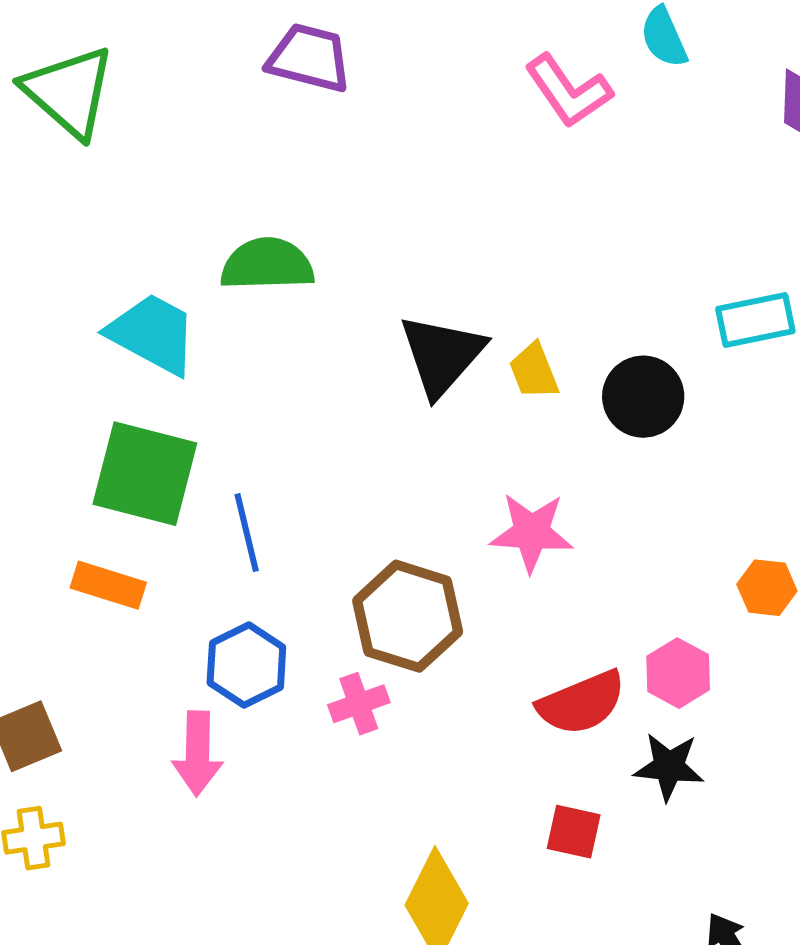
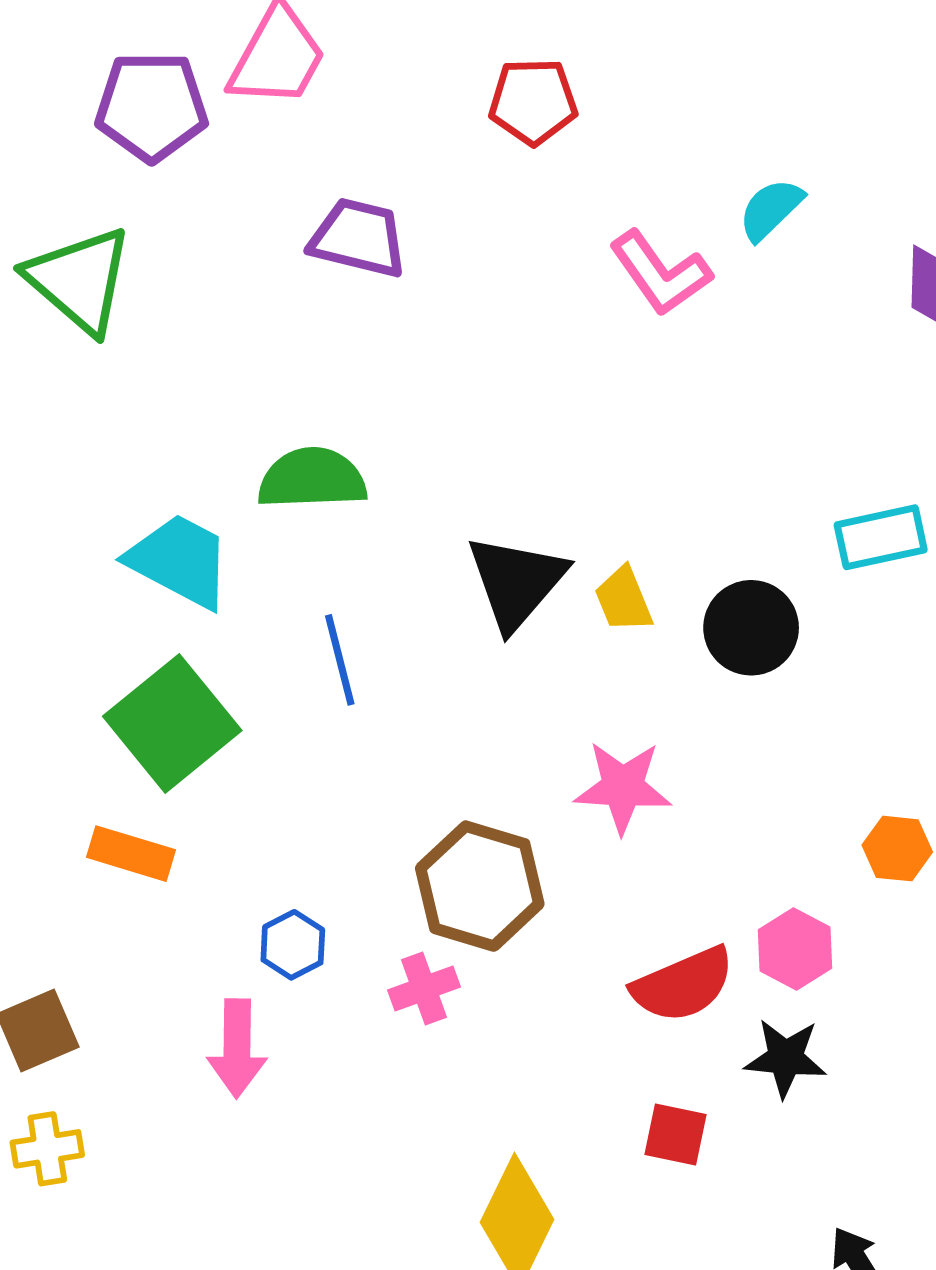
cyan semicircle: (664, 37) -> (771, 209), turned 70
green square: (145, 474) -> (172, 723), turned 37
blue line: (247, 533) -> (340, 660), moved
blue hexagon: (246, 665) -> (293, 945), size x0.7

